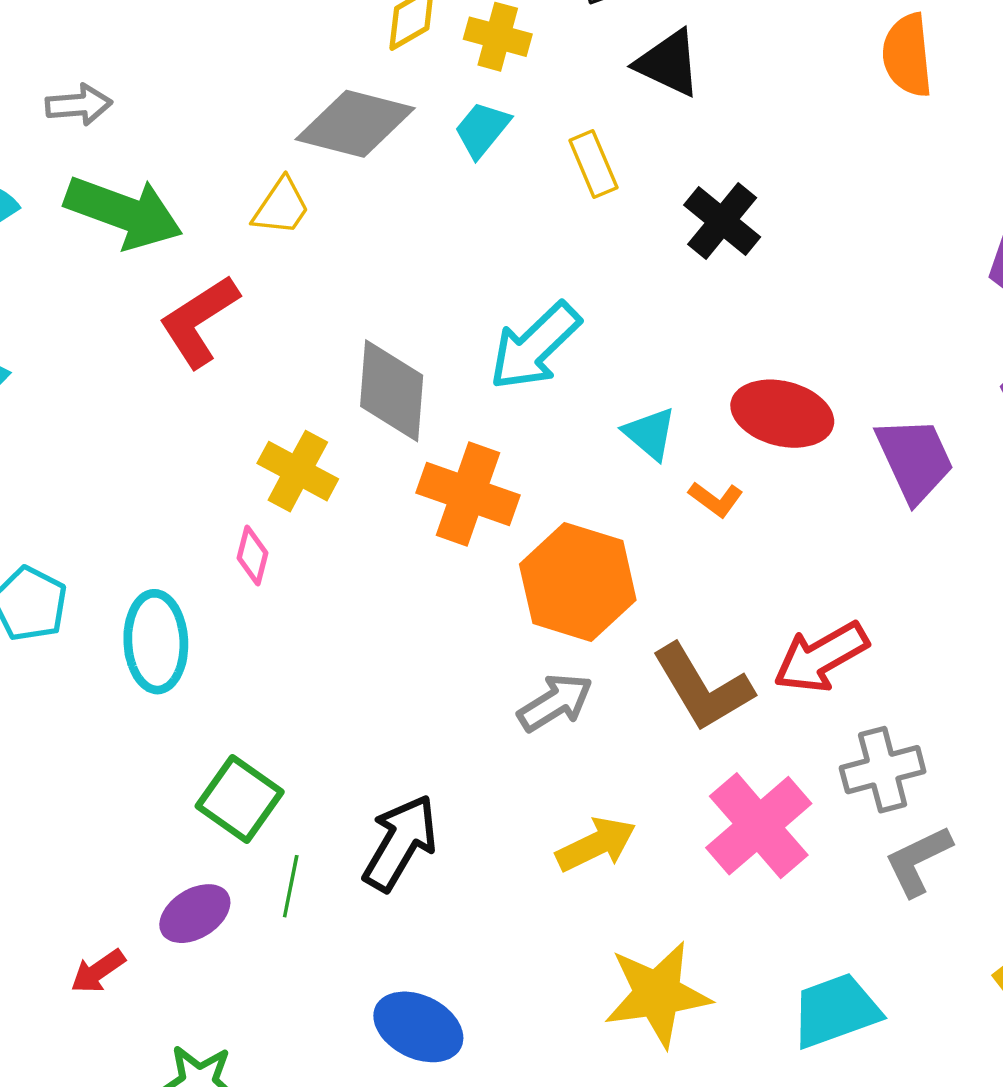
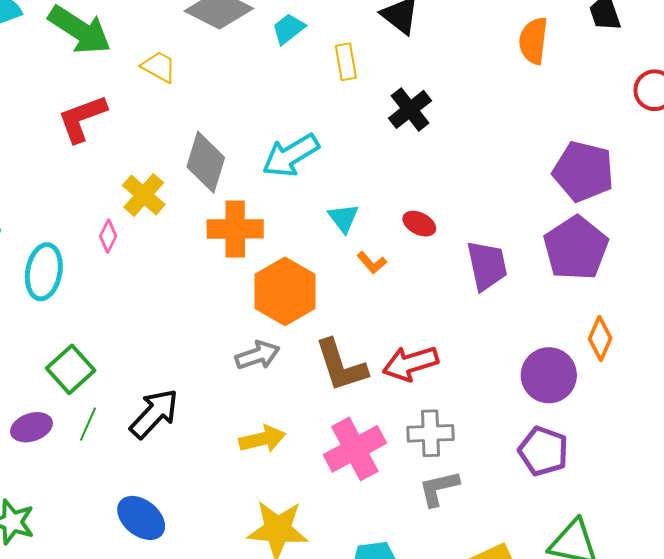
yellow trapezoid: (281, 207) -> (159, 67), moved, turned -108
red L-shape: (199, 321) -> (82, 118), moved
red ellipse: (782, 414) -> (419, 224), size x0.6
orange cross: (468, 494) -> (235, 229), turned -32

